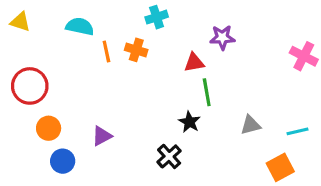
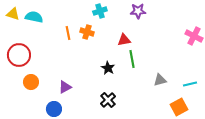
cyan semicircle: (80, 26) -> (34, 17), moved
purple star: (222, 37) -> (138, 11), moved
black star: (189, 122) -> (108, 68), moved
blue circle: (63, 161) -> (54, 109), moved

